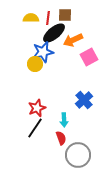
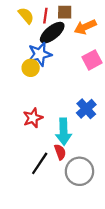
yellow semicircle: (31, 18) -> (26, 16), turned 49
orange arrow: (73, 40) -> (85, 27), moved
cyan arrow: (64, 120) -> (64, 132), size x1.6
black line: (35, 128) -> (40, 163), moved

